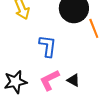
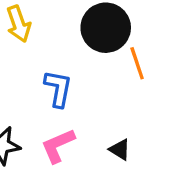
black triangle: (73, 80) -> (120, 150), moved

